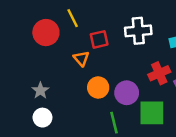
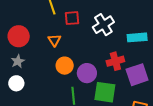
white cross: (138, 31) -> (103, 25), turned -35
red circle: (46, 33) -> (19, 36), moved
red square: (99, 39) -> (72, 18), moved

